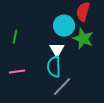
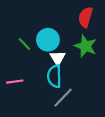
cyan circle: (64, 26) -> (48, 40), moved
green line: (15, 37) -> (24, 44), moved, turned -56

